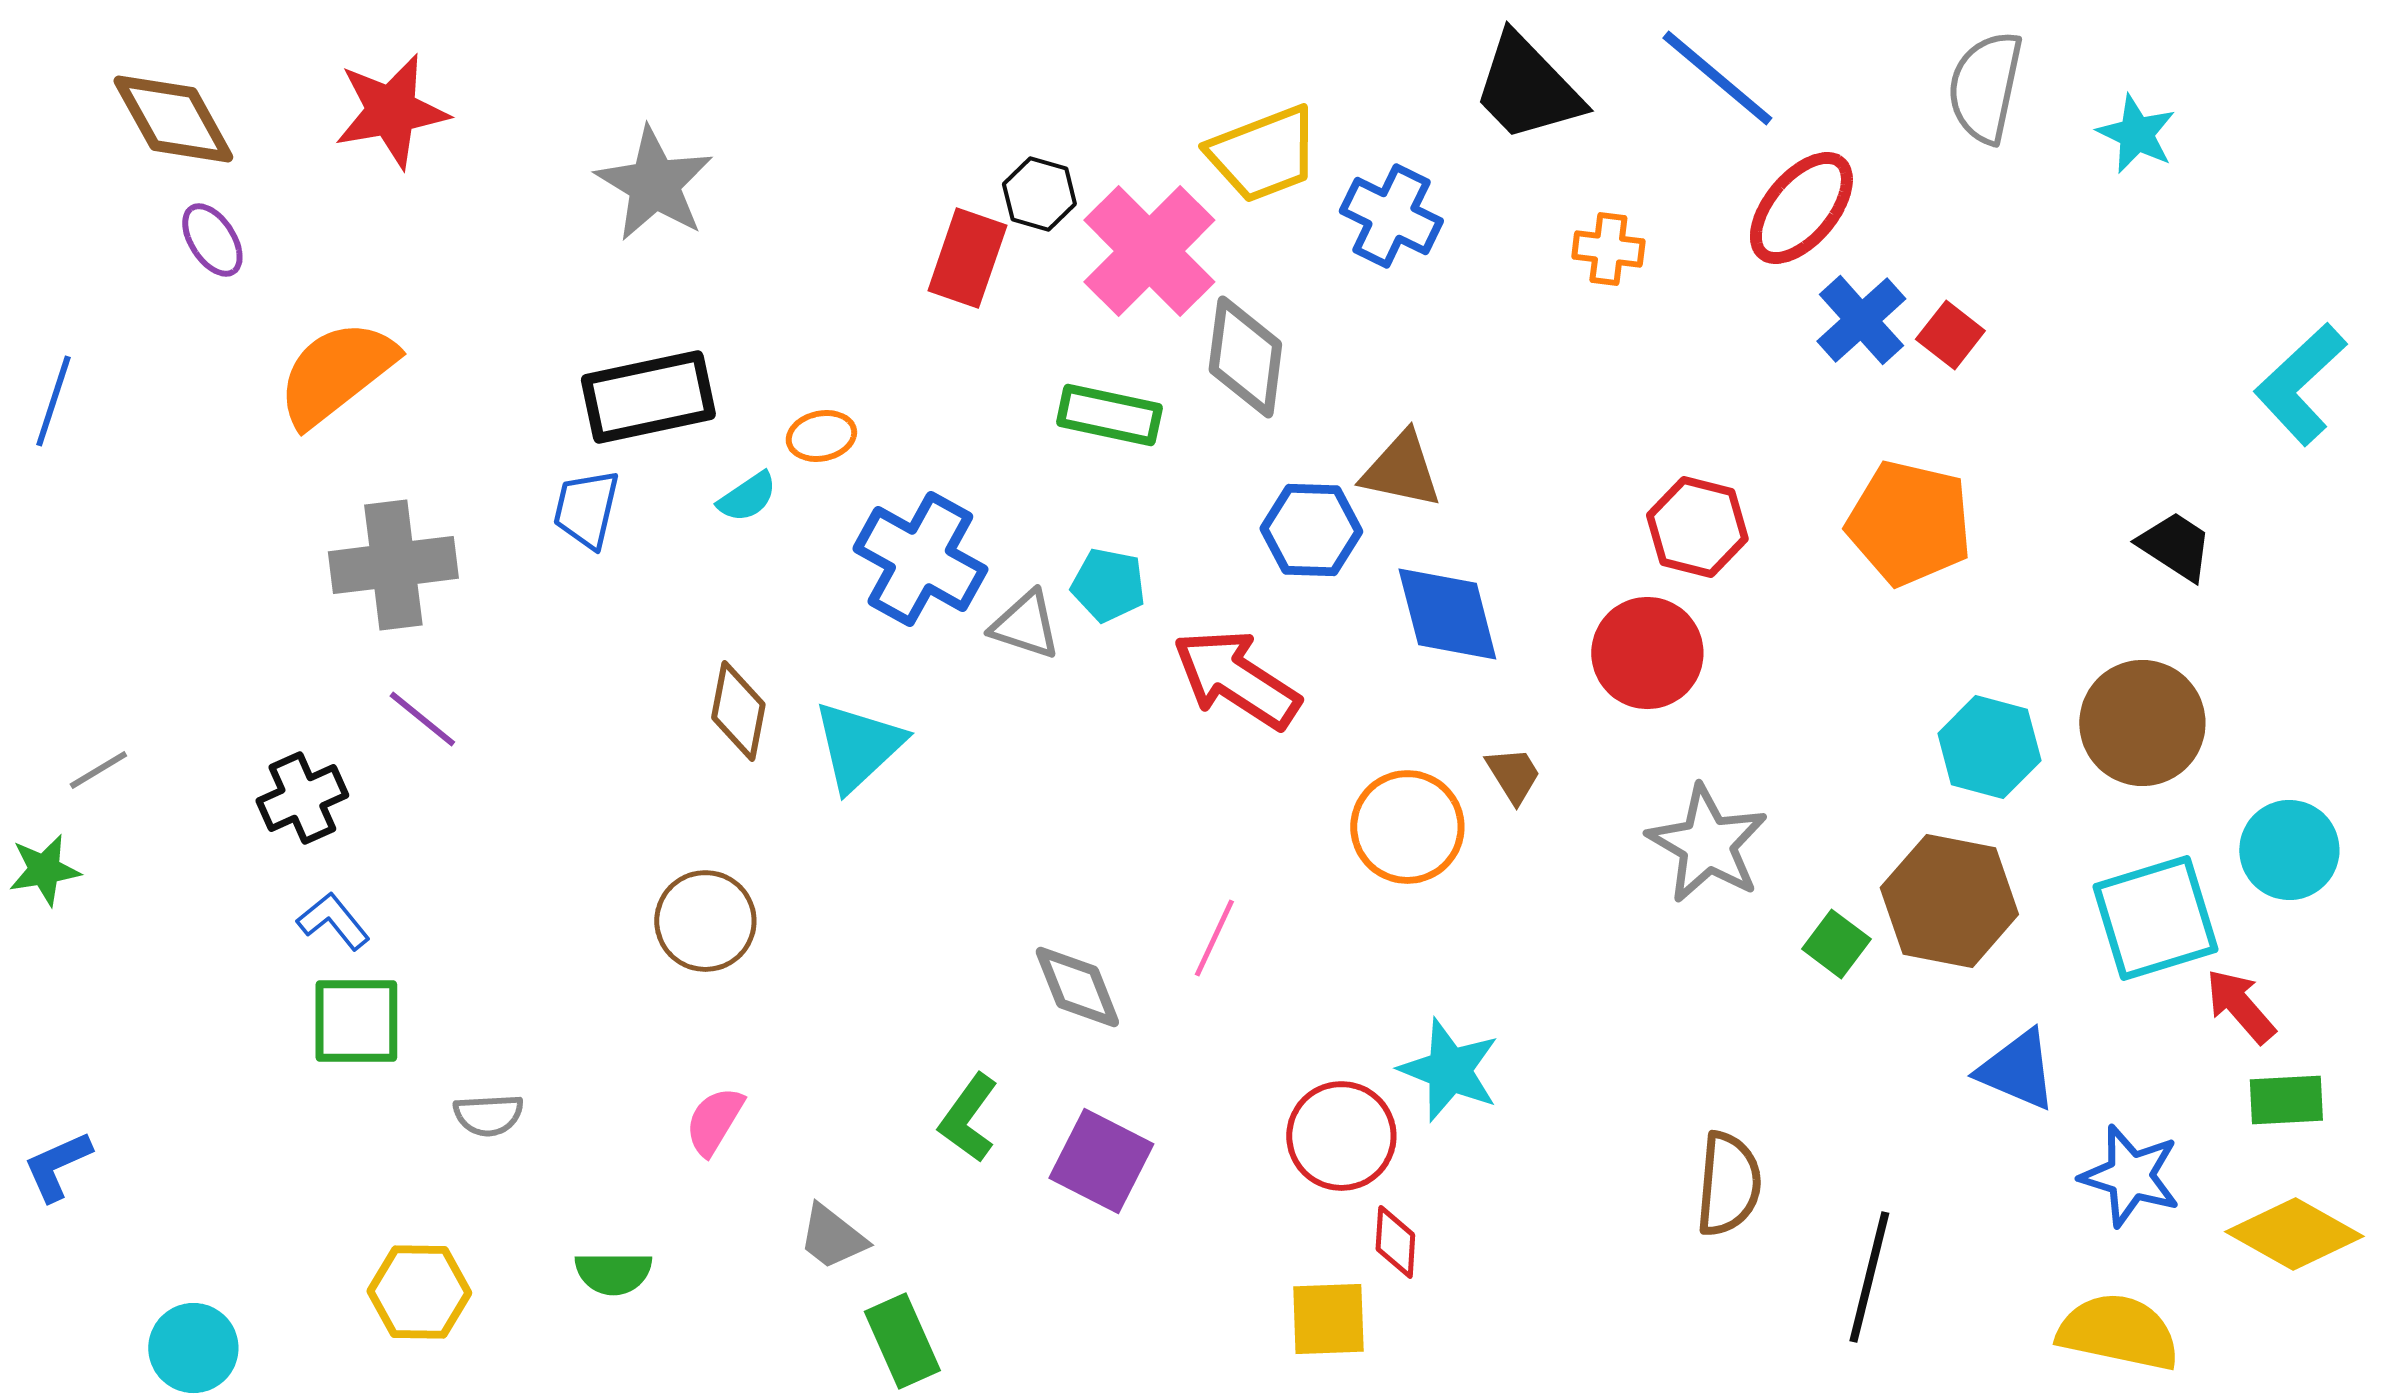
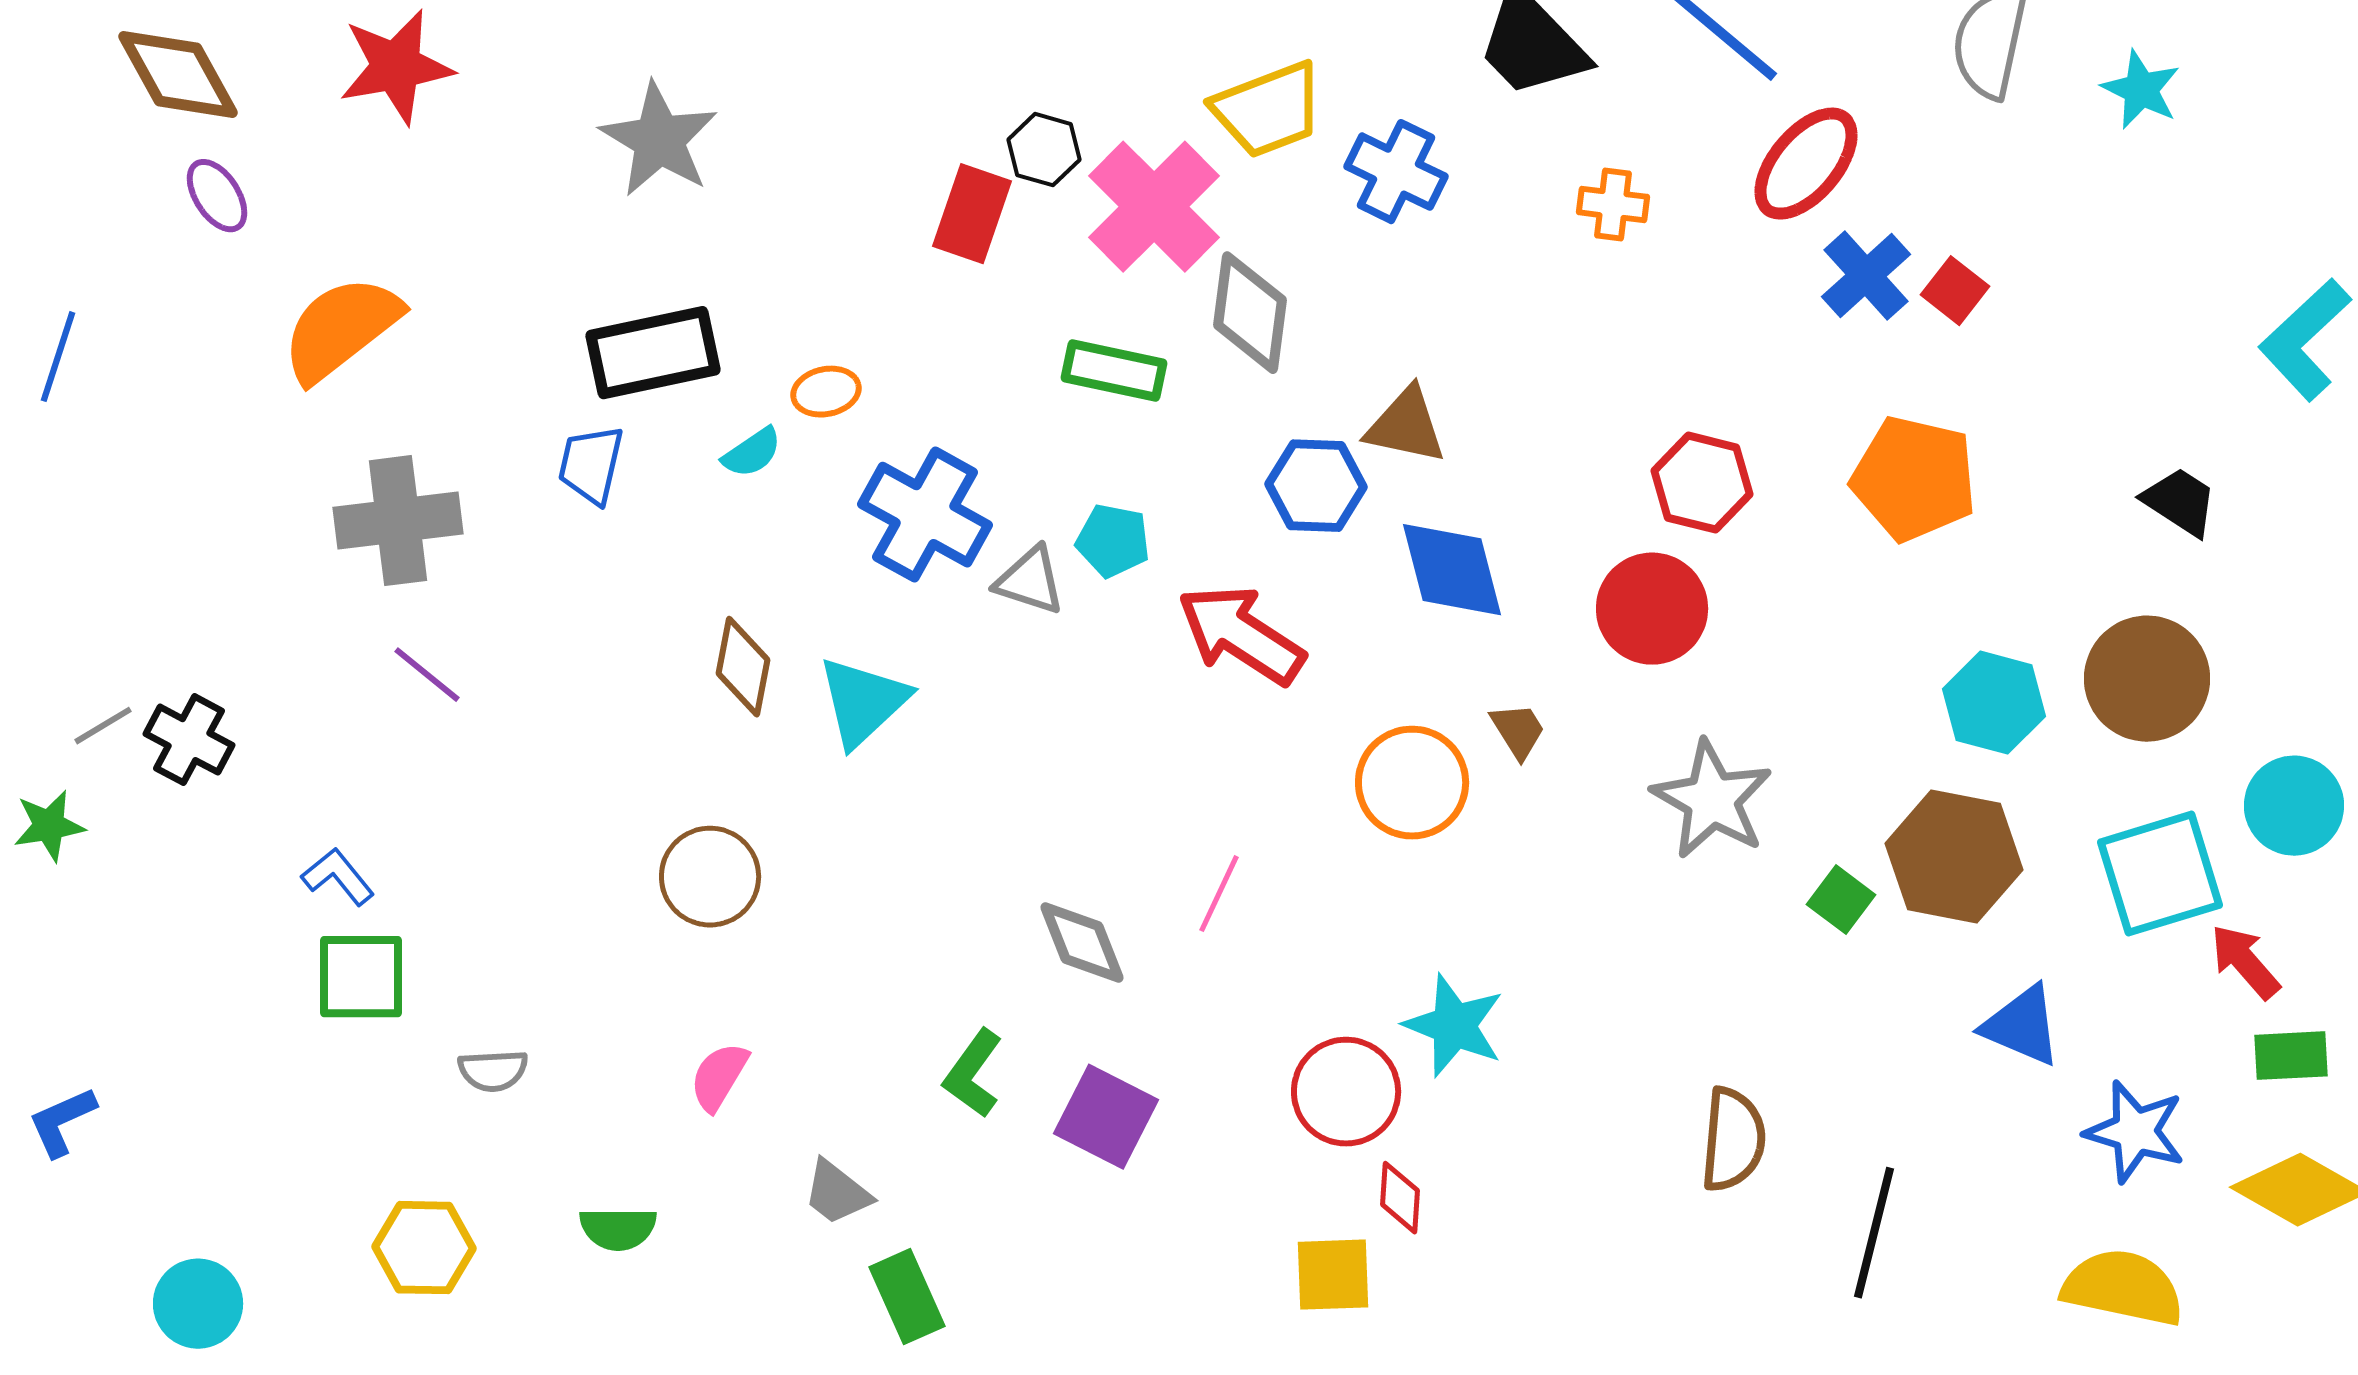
black cross: (302, 798) -> (189, 740), moved, turned -38

